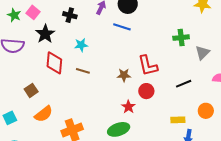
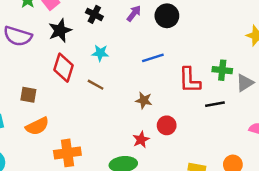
blue line: (122, 27) -> (153, 58), moved, turned -48
gray triangle: (202, 53) -> (245, 83), moved
red L-shape: (148, 66) -> (190, 80), moved
black line: (184, 84) -> (215, 104), moved
brown square: (31, 90) -> (28, 95), turned 32

